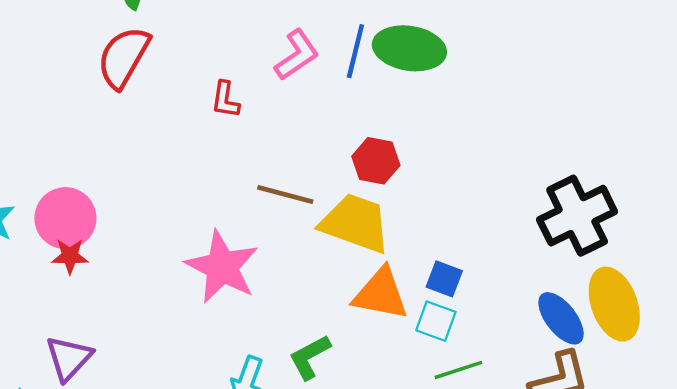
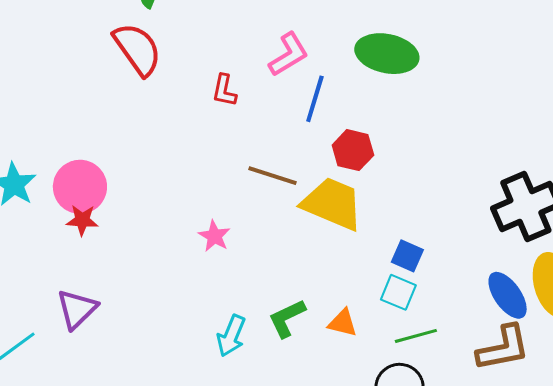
blue line: (355, 51) -> (315, 99), moved
red semicircle: (124, 57) -> (137, 49), turned 112
pink star: (222, 267) -> (214, 236), size x0.5
orange triangle: (381, 294) -> (343, 323), moved, size x0.6

